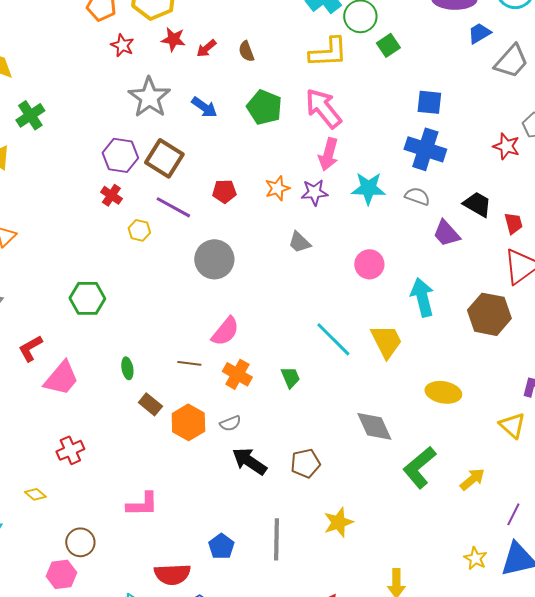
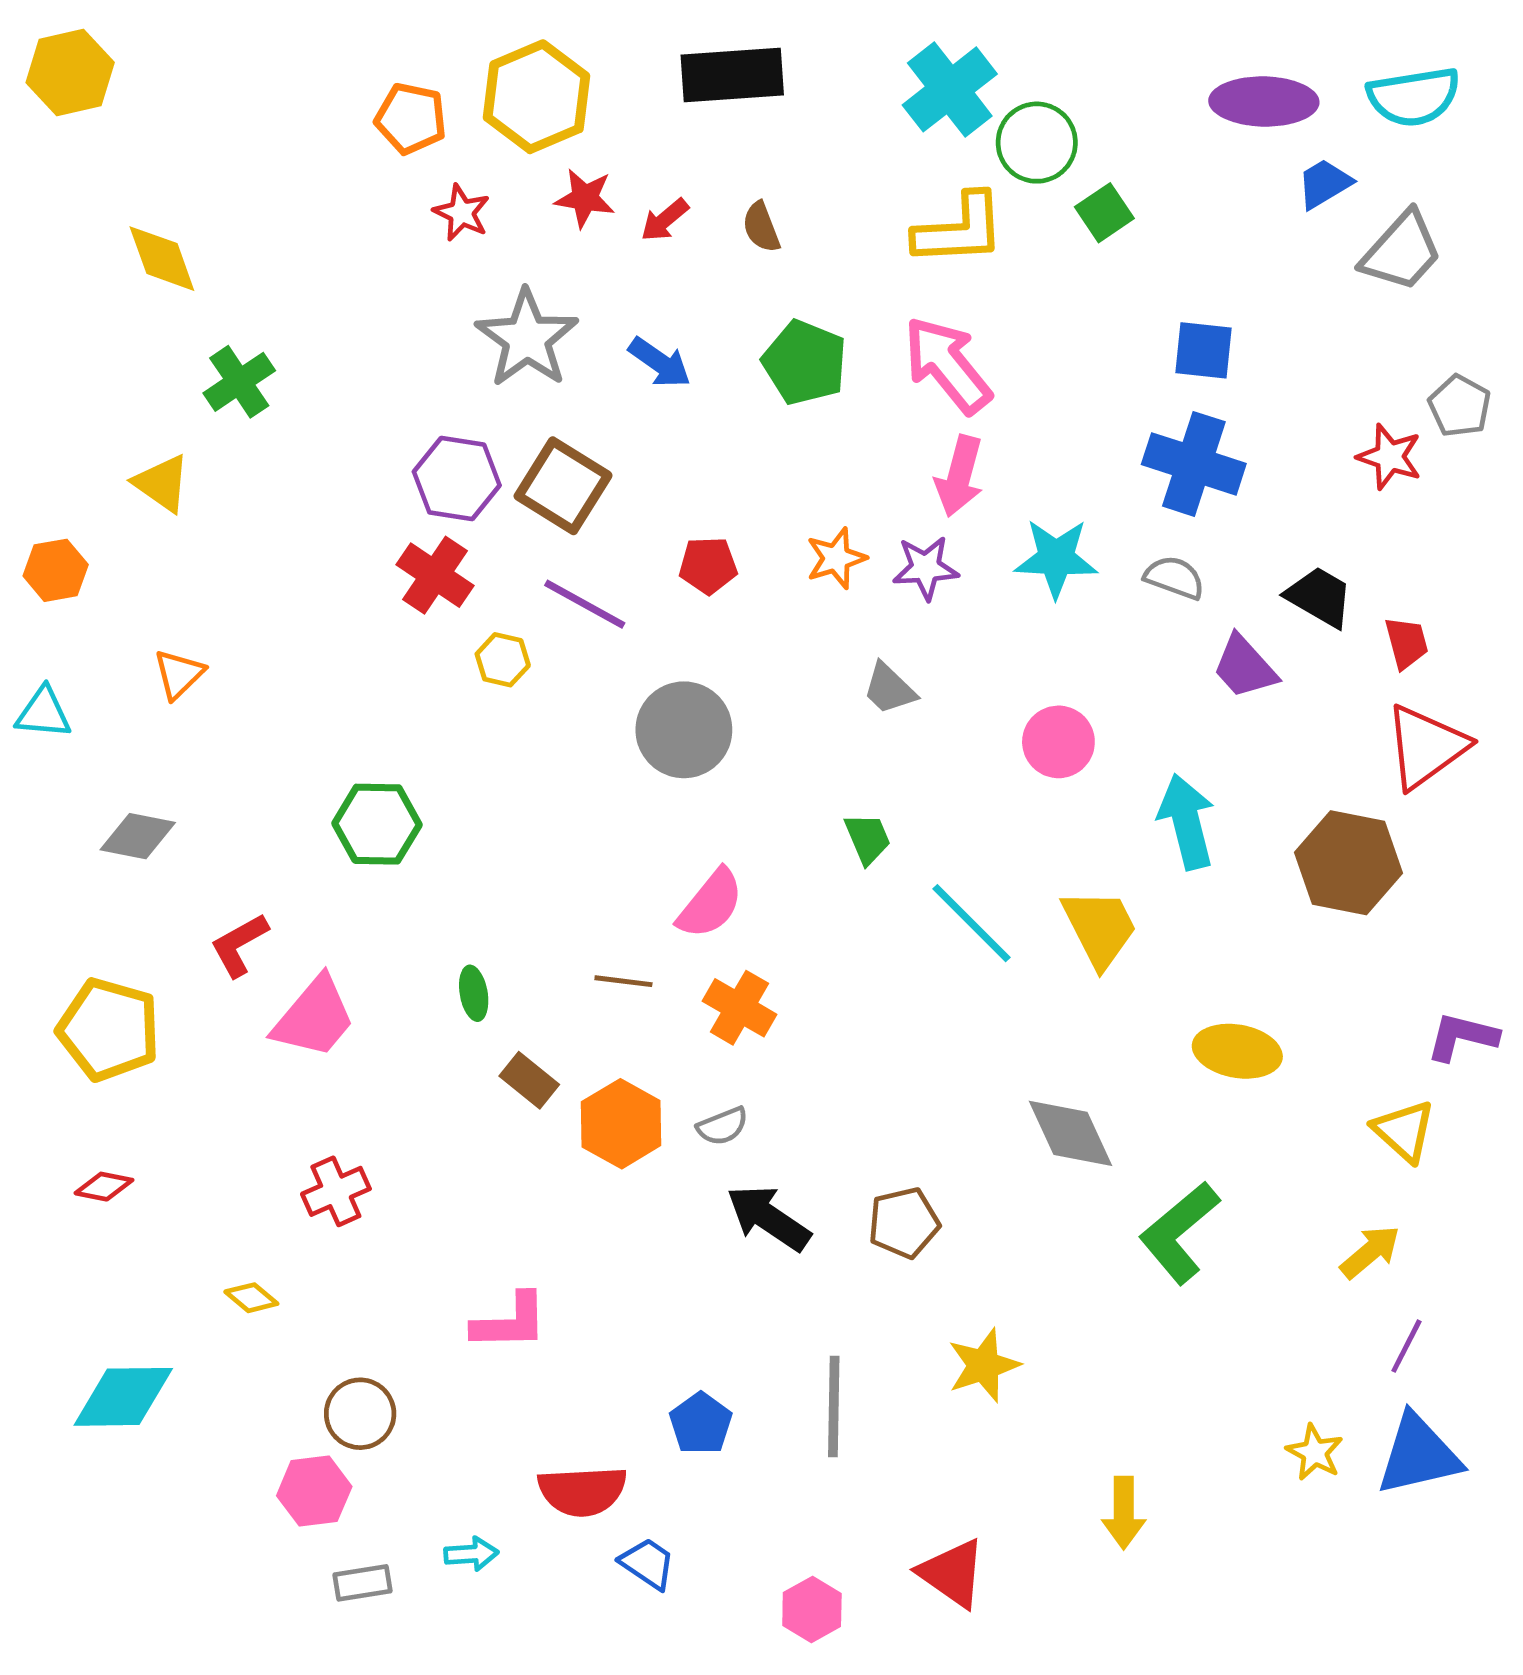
red cross: (111, 195) -> (435, 575), size x1.4
green trapezoid: (290, 377) -> (868, 839), moved
yellow arrow: (472, 479) -> (1370, 1252), moved

